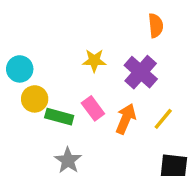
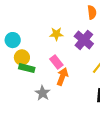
green rectangle: (59, 117) -> (27, 68), moved
orange arrow: (126, 119) -> (62, 77), moved

